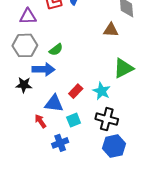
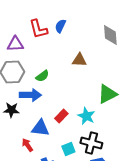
brown triangle: (111, 30) -> (79, 60), moved
cyan square: (74, 120) -> (68, 149), moved

